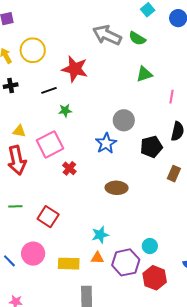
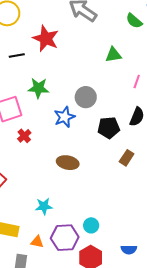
green semicircle: (137, 38) -> (134, 21), moved
green star: (65, 111) -> (38, 88), moved, size x1.5
orange triangle: (97, 258) -> (37, 242), moved

